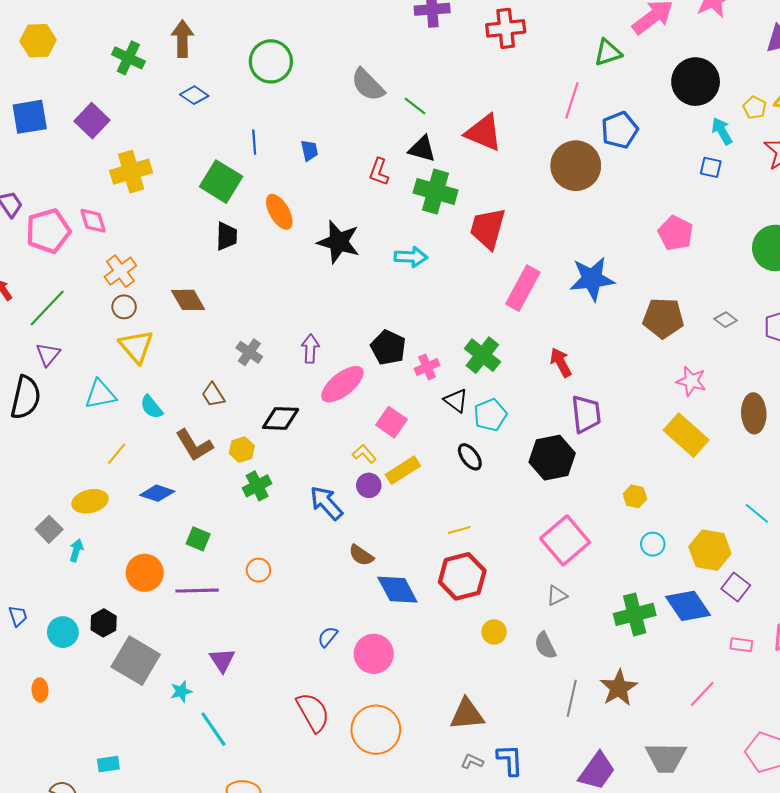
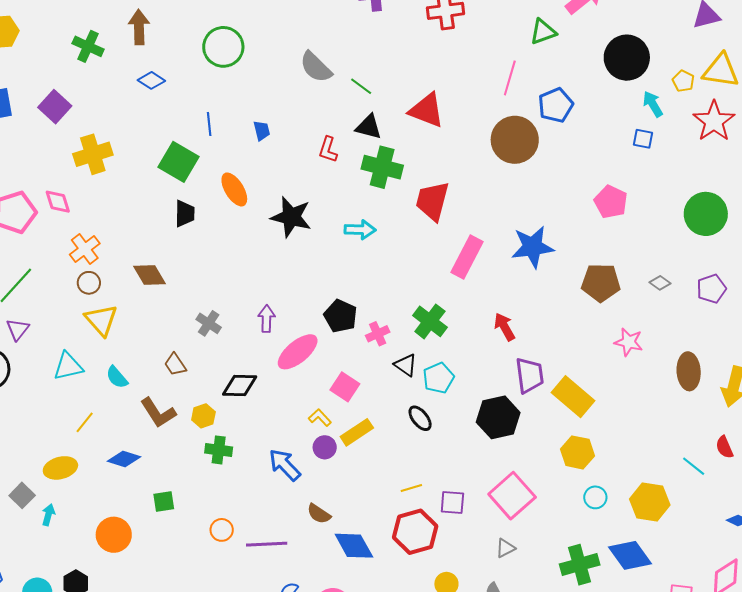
yellow rectangle: (686, 435) -> (573, 397), moved
green cross: (257, 486) -> (219, 450), turned 36
yellow hexagon: (635, 496) -> (577, 452), size x1.5
green square: (198, 539) -> (164, 502), turned -30
purple square: (736, 587) -> (452, 502), moved, turned -32
purple line: (197, 591) -> (267, 544), moved

